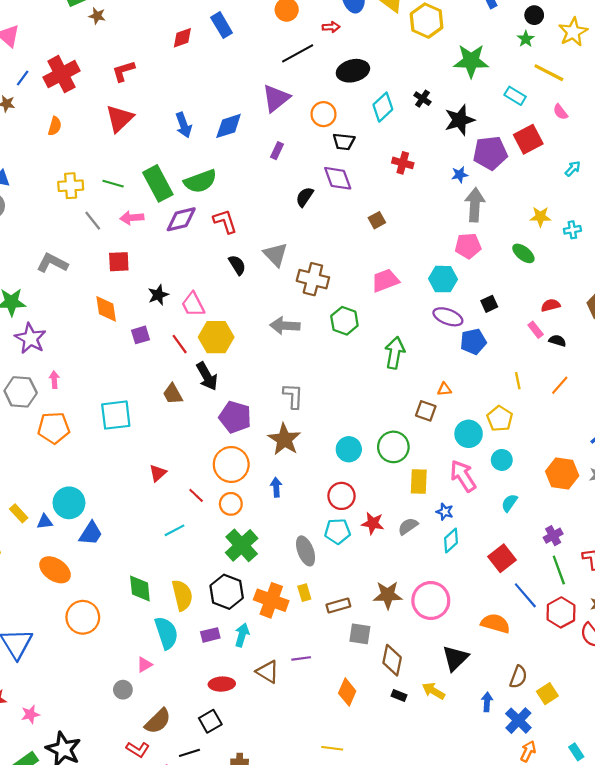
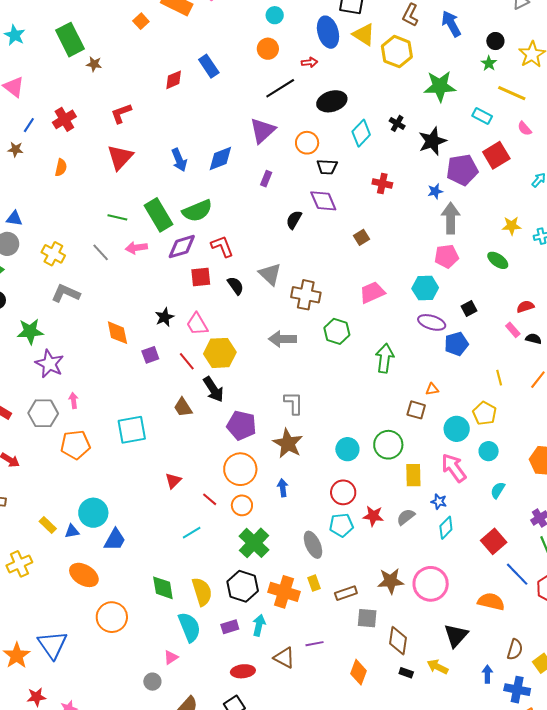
red cross: (61, 74) -> (64, 119), size x0.7
yellow cross: (71, 186) -> (53, 254), moved, turned 35
red square: (119, 262) -> (201, 277), moved
blue cross: (518, 721) -> (517, 690), turned -30

